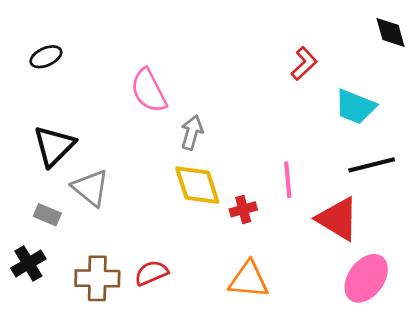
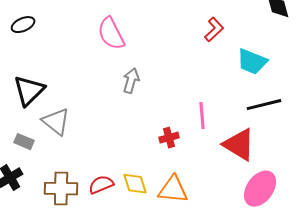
pink semicircle: (149, 91) -> (111, 34), moved
yellow diamond: (197, 185) -> (135, 184), moved, size x0.7

